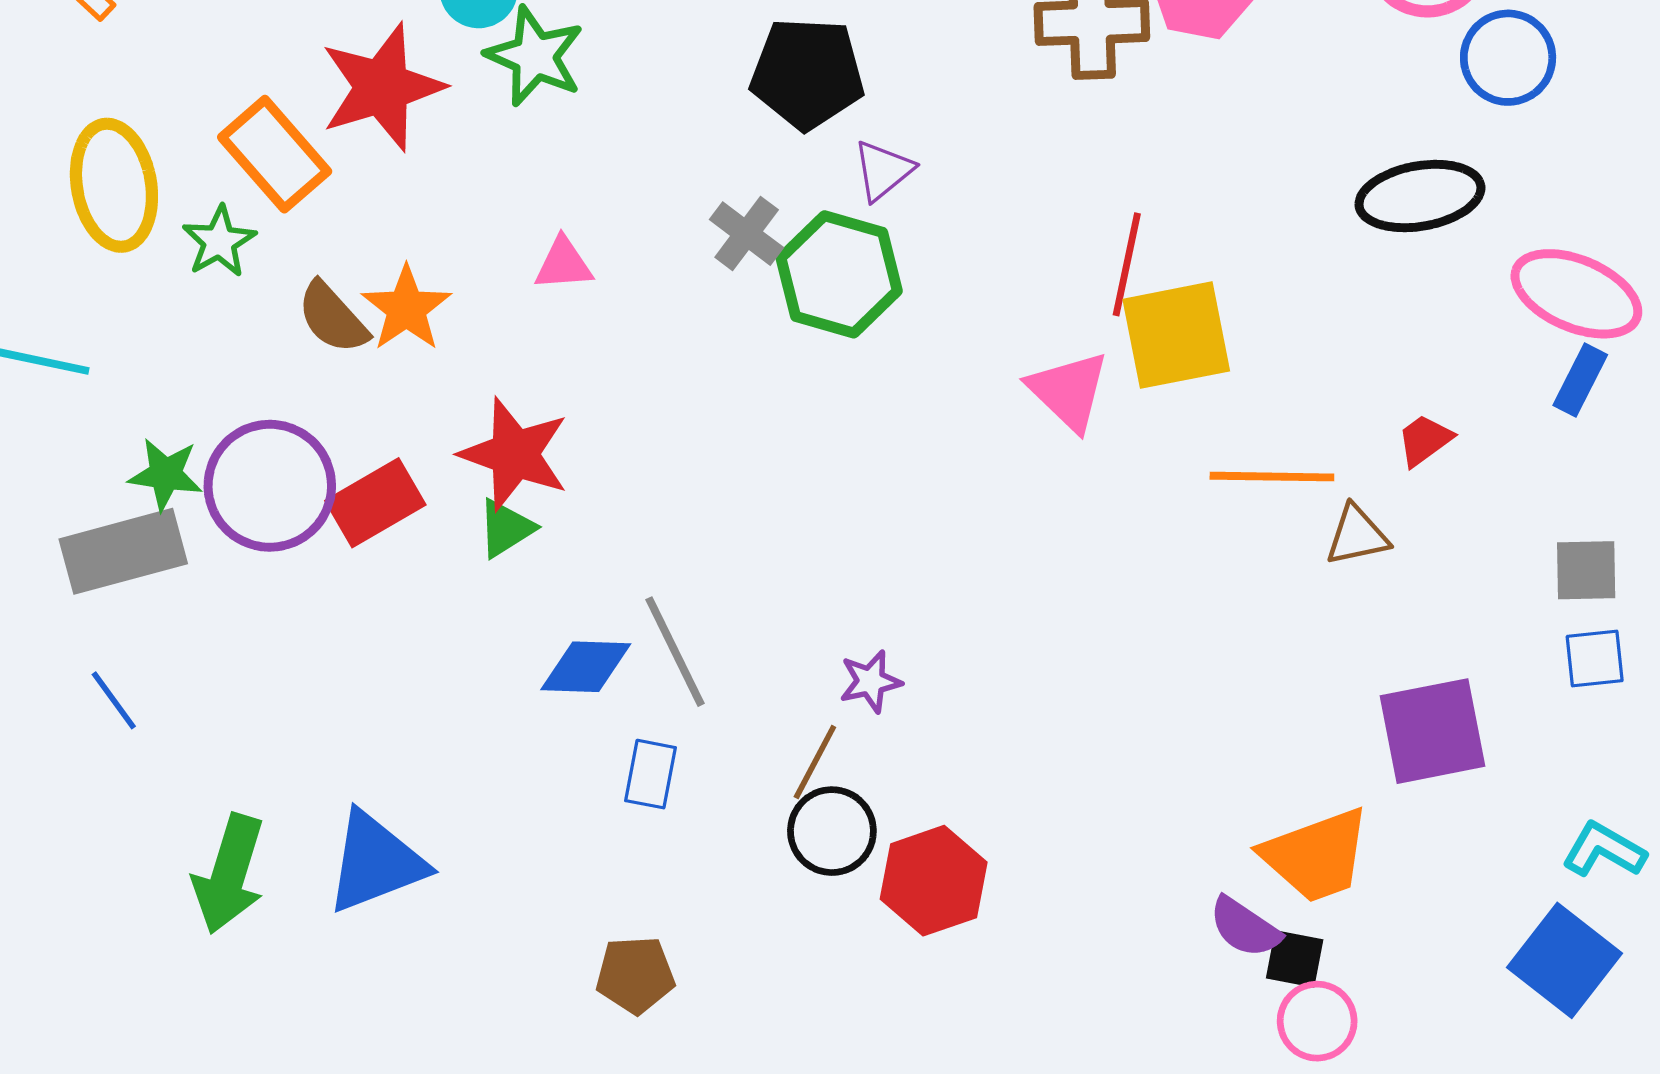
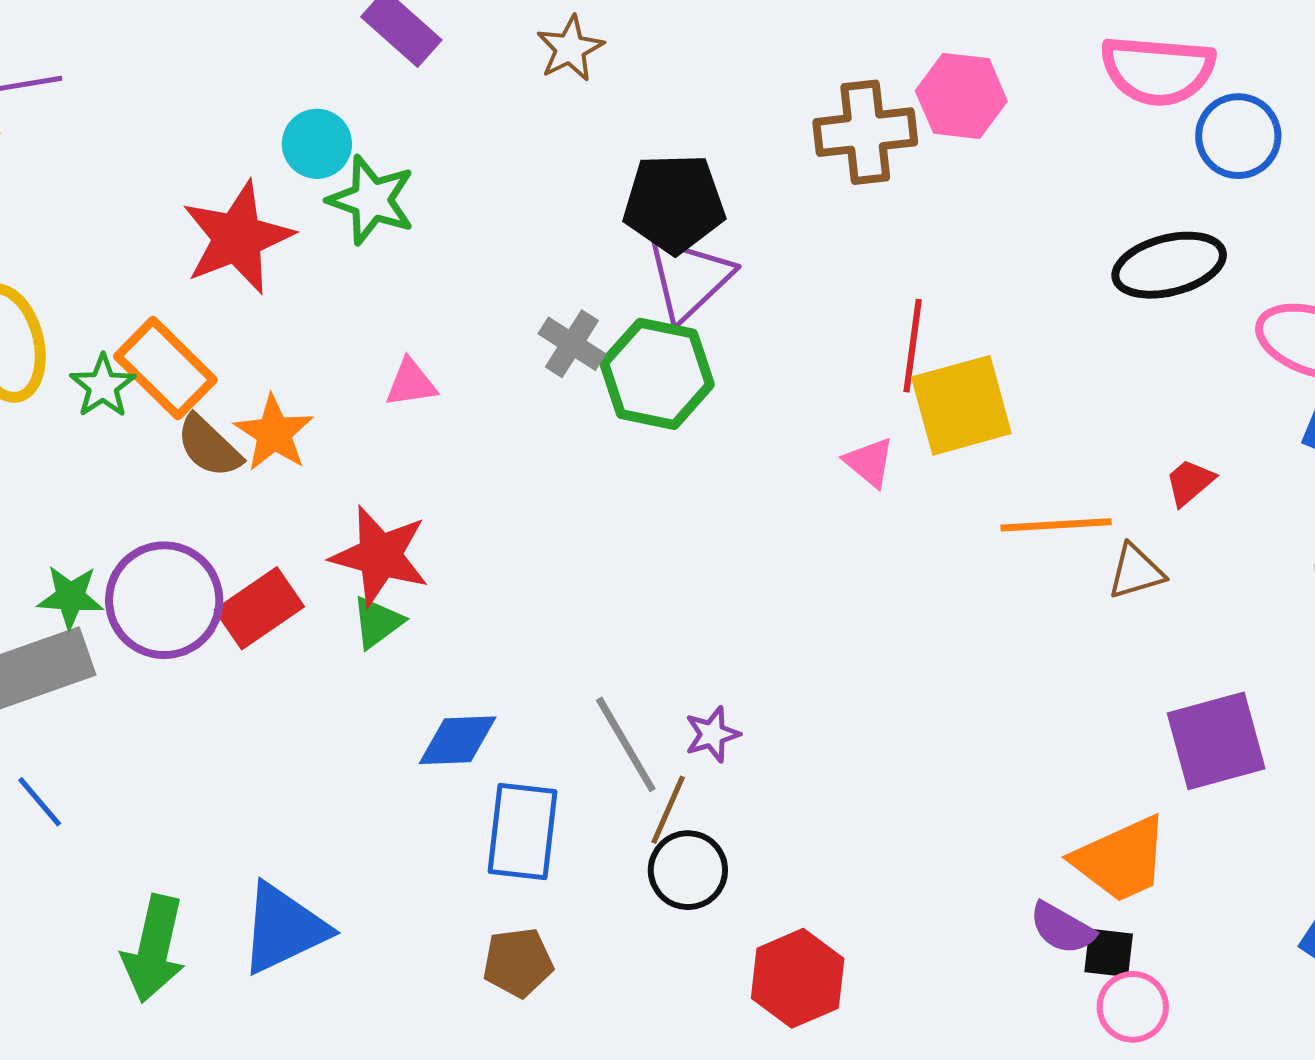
black pentagon: (807, 73) -> (674, 203), moved
orange rectangle: (275, 154) -> (165, 368), moved
purple triangle: (883, 170) -> (689, 278), size x1.6
pink triangle: (1069, 391) -> (869, 462), size x0.7
gray line: (675, 652) -> (626, 744), moved
blue rectangle: (651, 774) -> (523, 832), size x1.6
red hexagon: (934, 881) -> (798, 978), moved
brown pentagon: (635, 975) -> (518, 963), moved

